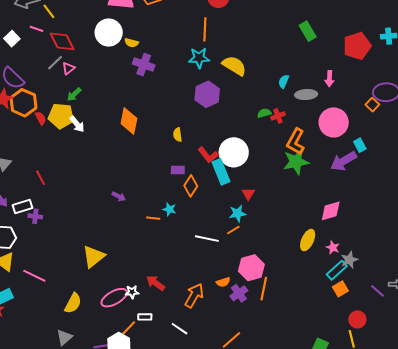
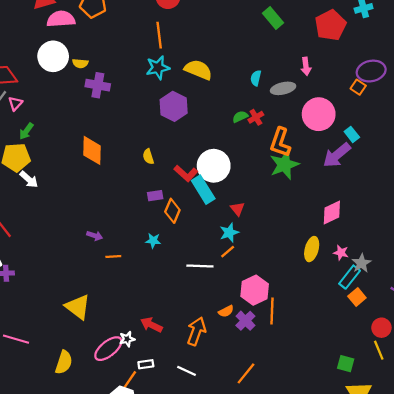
white arrow: (77, 124) -> (29, 179), moved
orange line: (153, 218) -> (113, 256), moved
yellow triangle: (93, 257) -> (78, 307), turned -35

